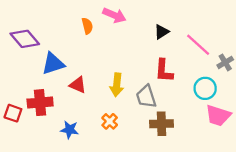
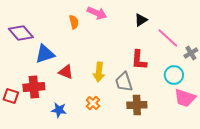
black triangle: (162, 32) -> (141, 20), moved

